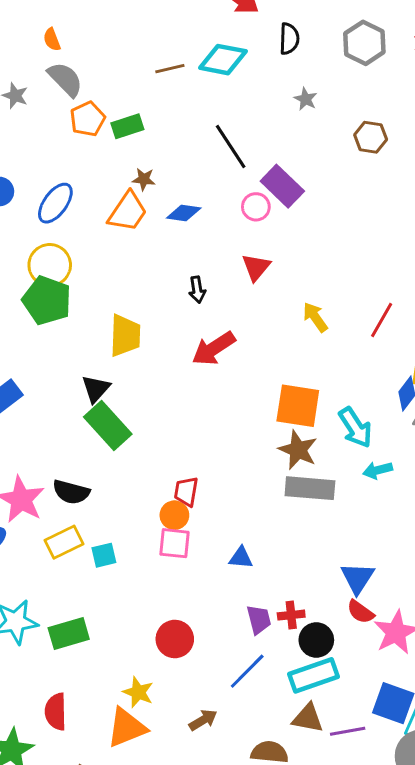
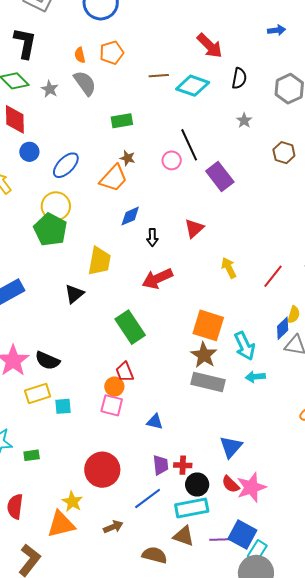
brown line: (170, 69) -> (159, 76), moved
orange pentagon: (88, 119) -> (112, 53), moved
pink circle: (256, 207) -> (172, 160), moved
blue diamond: (184, 213) -> (130, 216), moved, turned -40
green rectangle: (108, 426) -> (130, 327), moved
red trapezoid: (186, 492) -> (125, 372), turned -40
red semicircle: (360, 612) -> (231, 484), moved
green rectangle: (69, 633) -> (32, 455), size x0.6
red circle: (175, 639) -> (102, 470), size x1.4
purple line: (348, 731) -> (221, 540), moved

